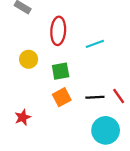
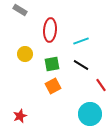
black line: (95, 97) -> (81, 65), moved, turned 35
red star: (23, 117) -> (20, 116), moved

